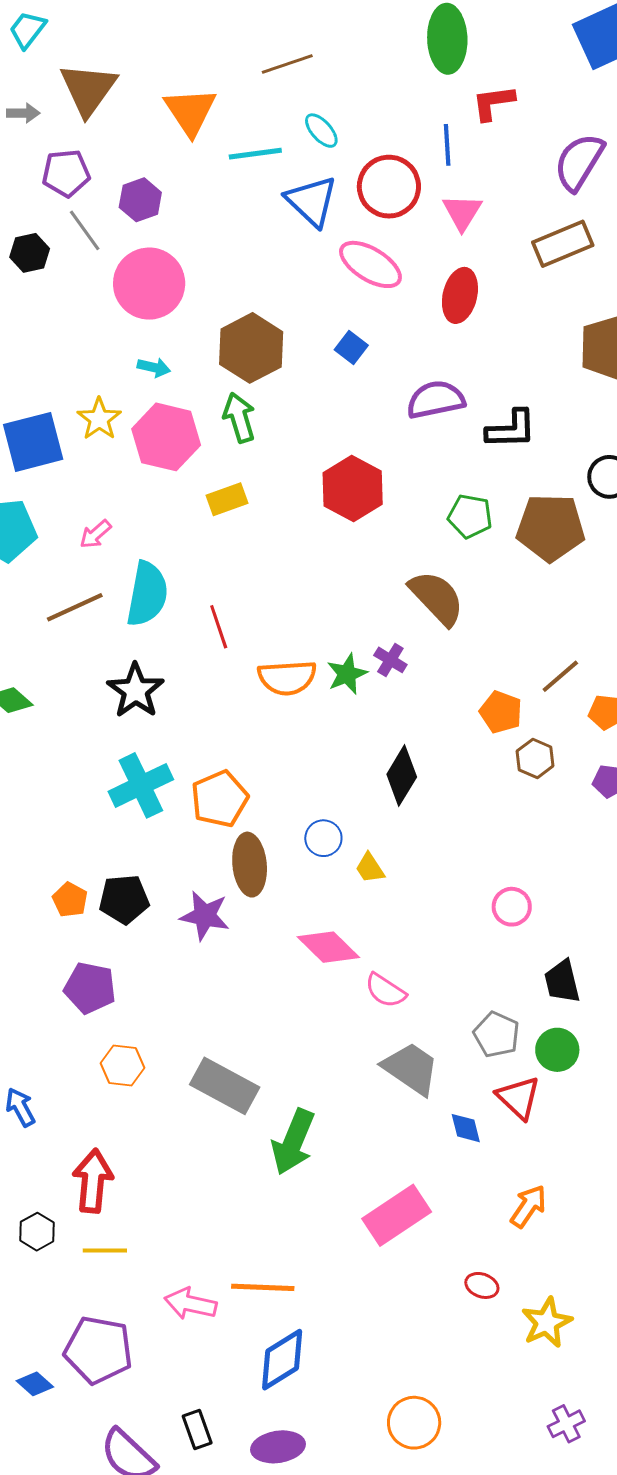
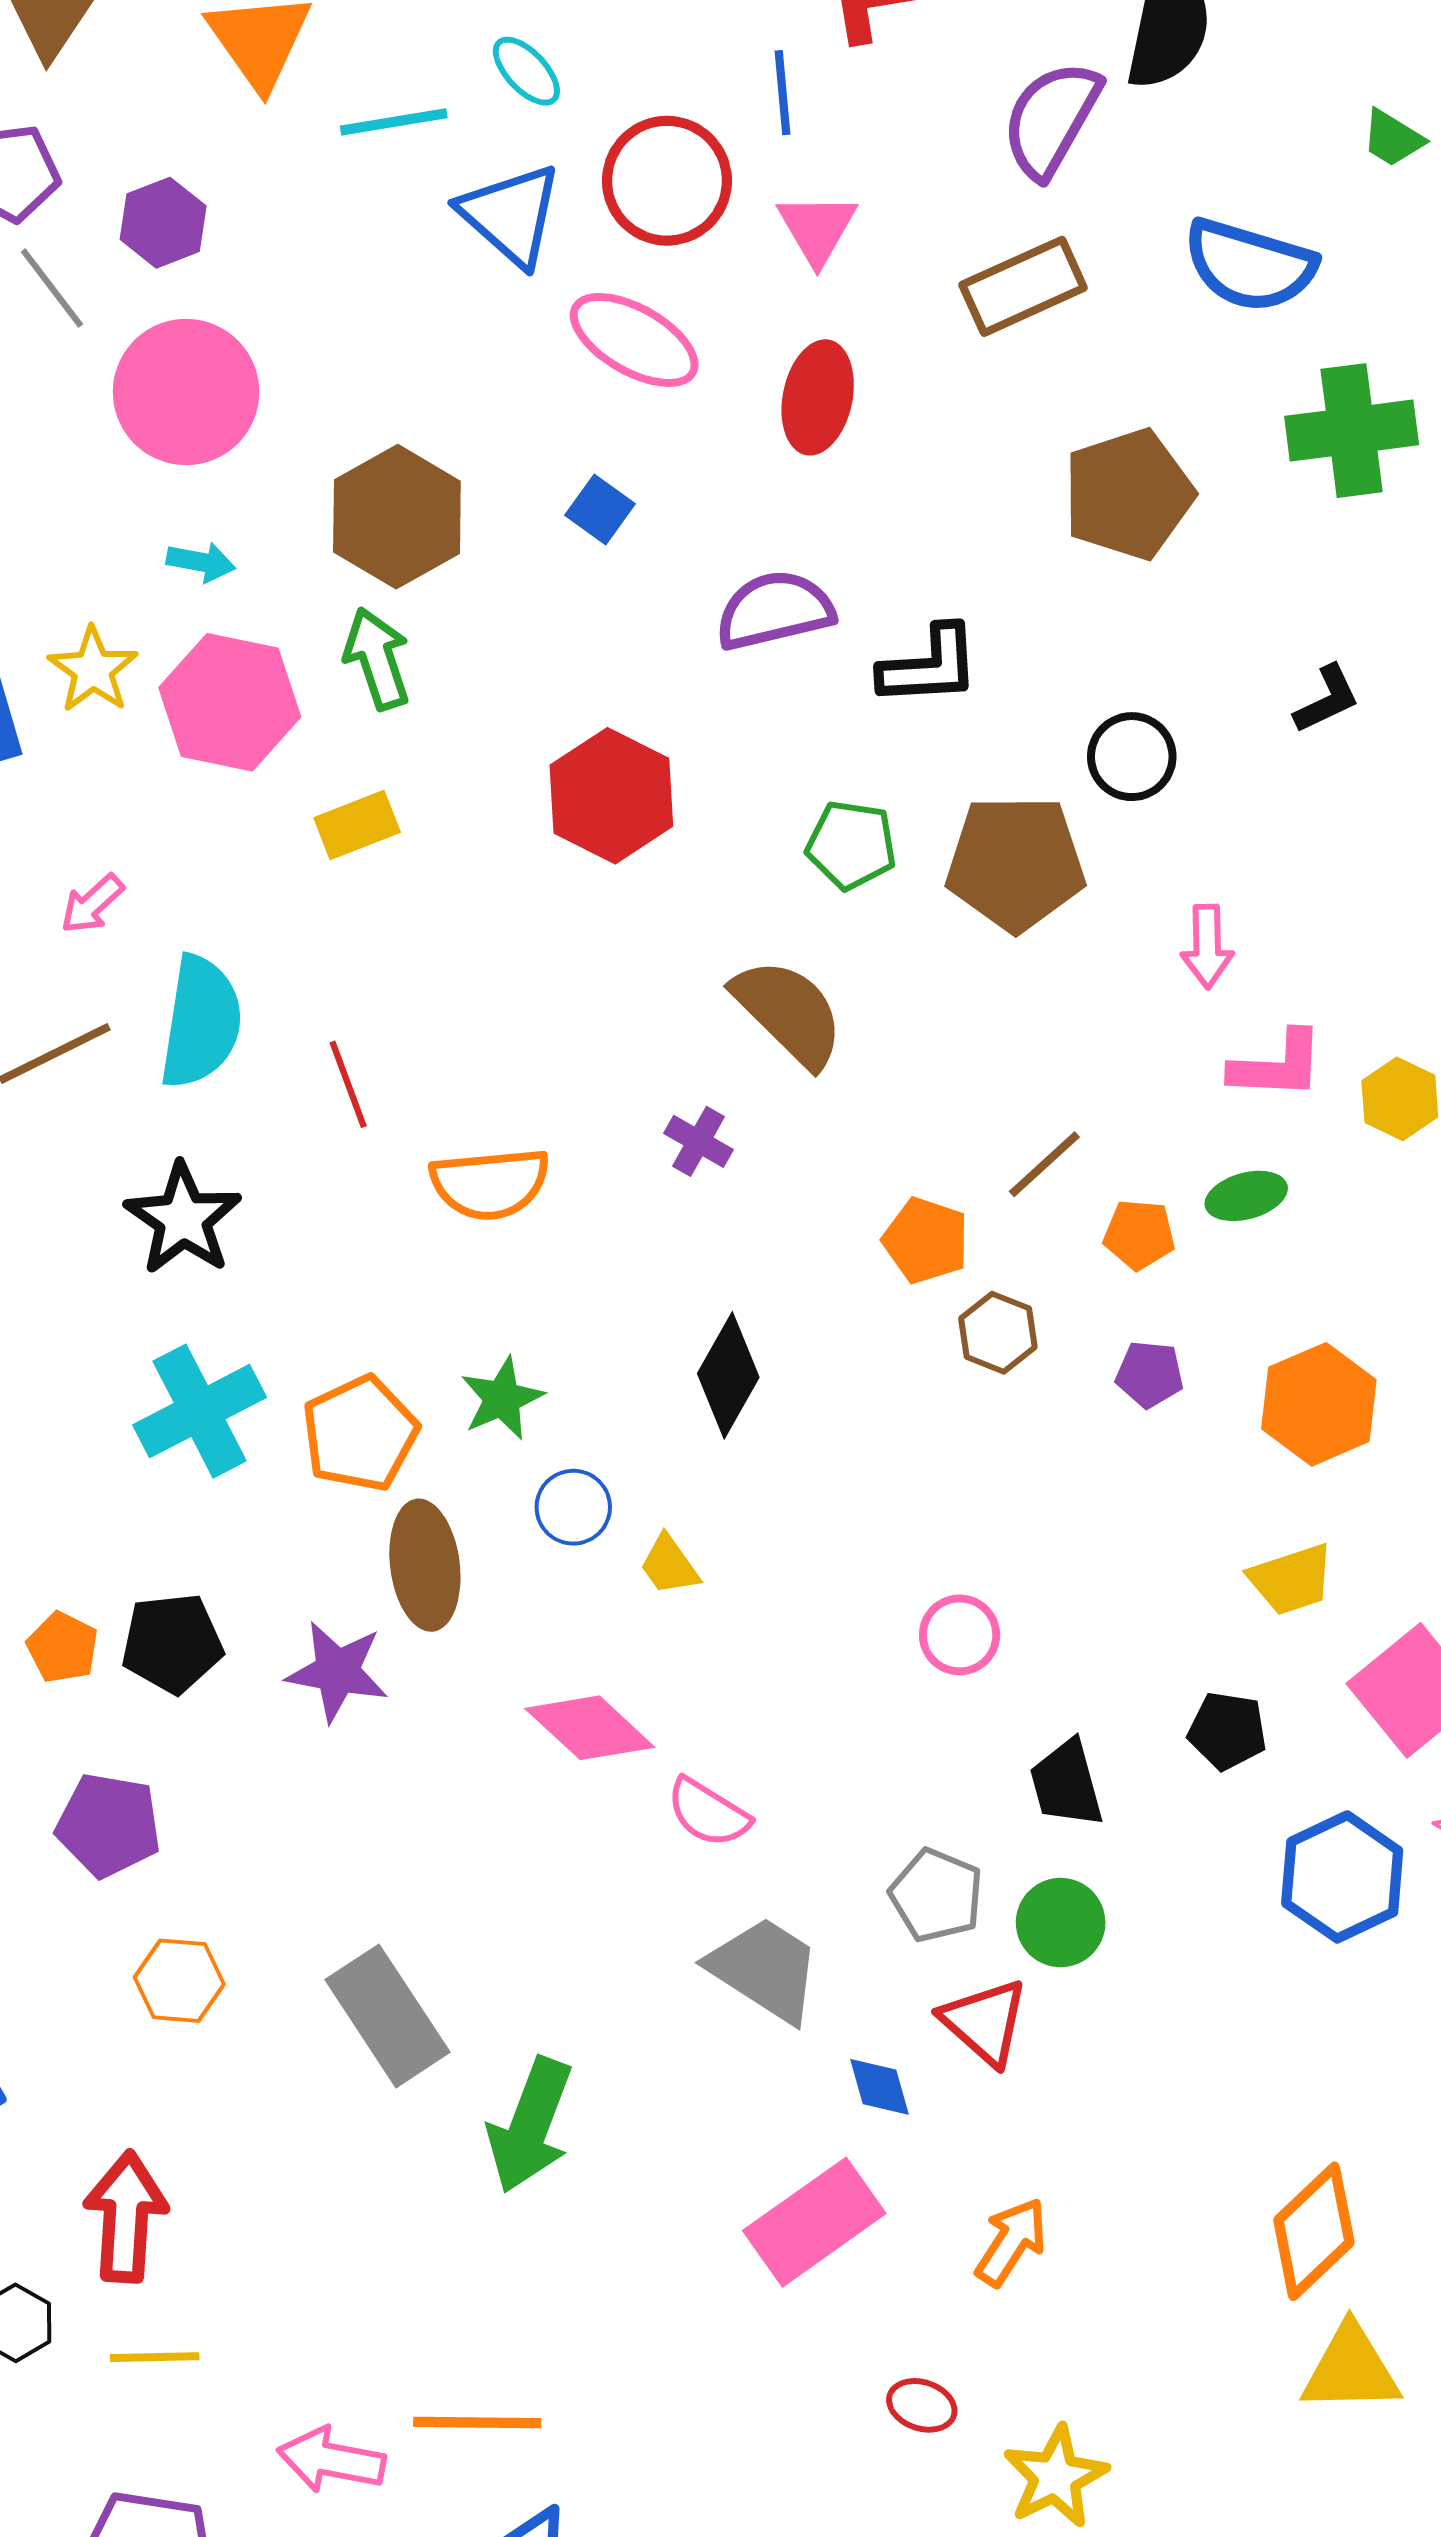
green star: (347, 674) -> (502, 1399), moved
gray rectangle: (225, 1086) -> (388, 2016), turned 30
pink rectangle: (397, 1215) -> (814, 2222), moved

